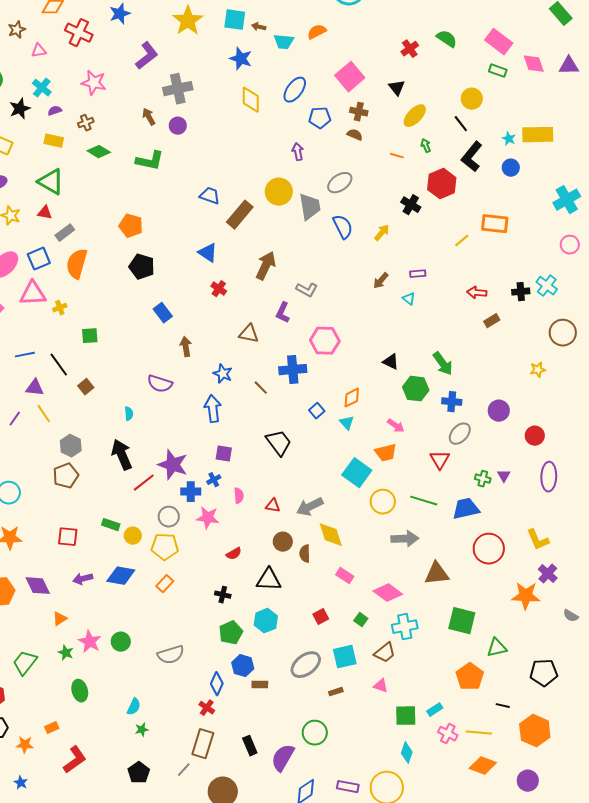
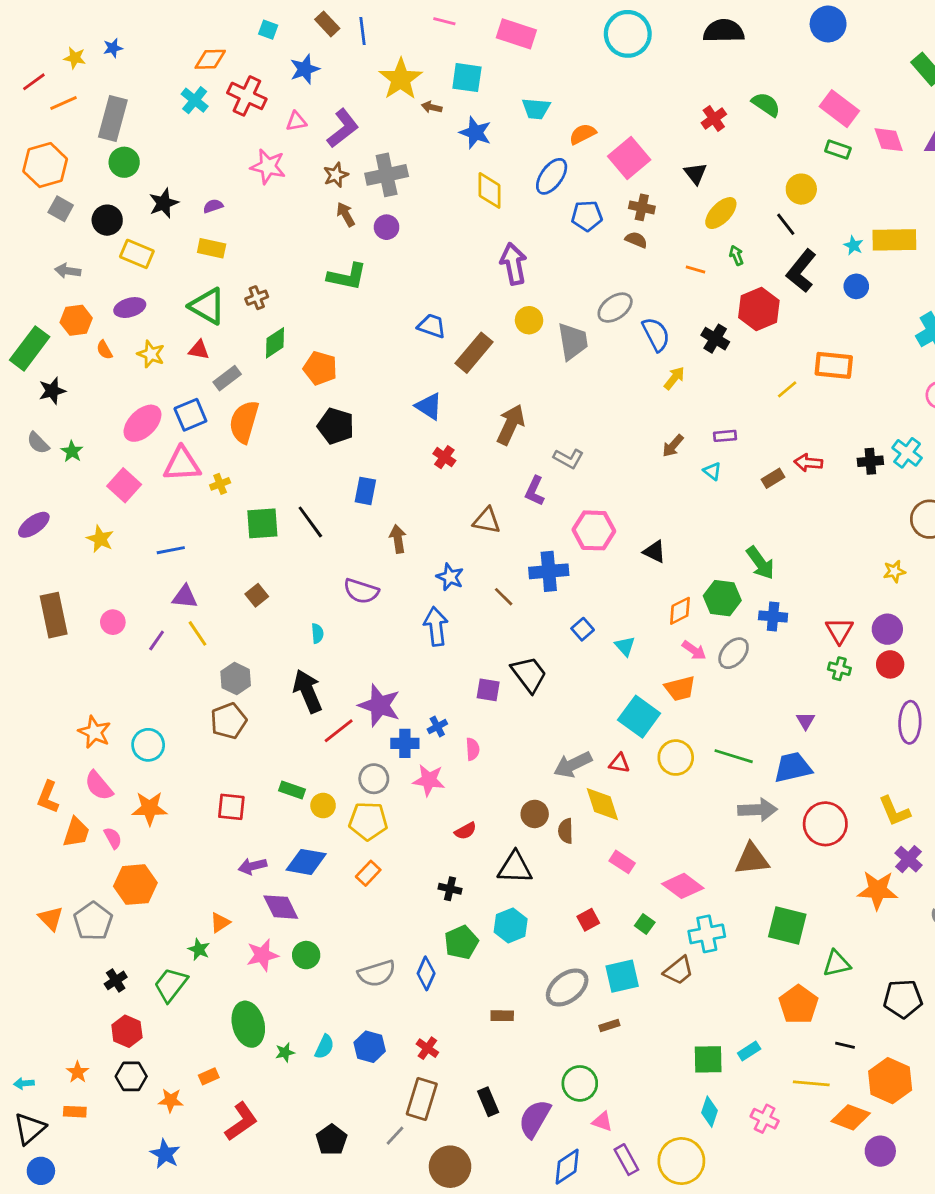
brown arrow: (259, 27) -> (432, 107), moved
brown star: (17, 30) -> (336, 175), moved
orange semicircle: (317, 32) -> (583, 134), moved
pink triangle: (39, 51) -> (296, 121), moved
cyan cross: (42, 88) -> (195, 100), moved
brown cross: (86, 123) -> (257, 298), moved
green diamond: (99, 152) -> (275, 343), moved, turned -65
purple arrow: (298, 152) -> (513, 264), moved, size x1.6
yellow circle: (279, 192) -> (529, 320), size x0.7
blue semicircle: (343, 227) -> (656, 334), moved
blue rectangle: (163, 313) -> (365, 491), turned 48
brown rectangle: (492, 321) -> (773, 478), moved
green square: (90, 336) -> (262, 523), size x1.4
black triangle: (391, 362) -> (655, 552), moved
black line: (59, 365) -> (310, 522), moved
orange diamond: (352, 398) -> (680, 611), moved
purple circle: (499, 411) -> (887, 629), moved
gray ellipse: (460, 434) -> (734, 653), moved
purple square: (224, 454) -> (488, 690), moved
red triangle: (440, 460) -> (839, 631), moved
purple triangle: (504, 476) -> (806, 721), moved
green cross: (483, 479) -> (839, 669), moved
red triangle: (273, 506) -> (619, 763), moved
gray arrow: (405, 539) -> (758, 810), moved
purple diamond: (38, 586) -> (281, 907), moved
pink star: (90, 642) -> (262, 955), turned 30
green star: (66, 653) -> (199, 949), moved
blue hexagon: (243, 666) -> (370, 1047), moved
blue diamond: (217, 684) -> (426, 973), moved
pink triangle: (381, 686) -> (602, 1122), moved
green ellipse: (80, 691) -> (248, 1024), size x1.4
green star: (142, 730) -> (285, 1052), moved
pink cross: (448, 734) -> (765, 1119), moved
orange diamond: (483, 766) -> (851, 1117), moved
blue star: (21, 783) -> (165, 1154), size x1.5
purple rectangle: (348, 787) -> (626, 1160), turned 50

